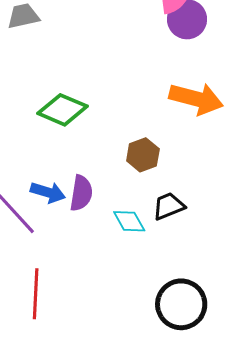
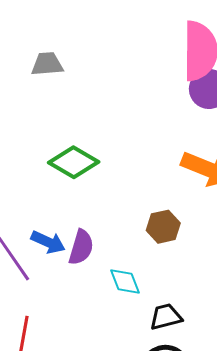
brown hexagon: (143, 155) -> (163, 227), moved
black trapezoid: (169, 206) -> (166, 317), moved

